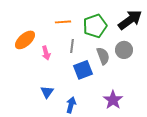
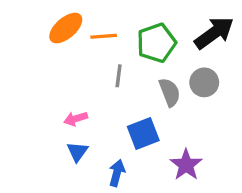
orange ellipse: (25, 40) -> (66, 28), moved
pink arrow: (46, 53) -> (76, 119), moved, turned 88
blue square: (83, 70) -> (143, 133), moved

